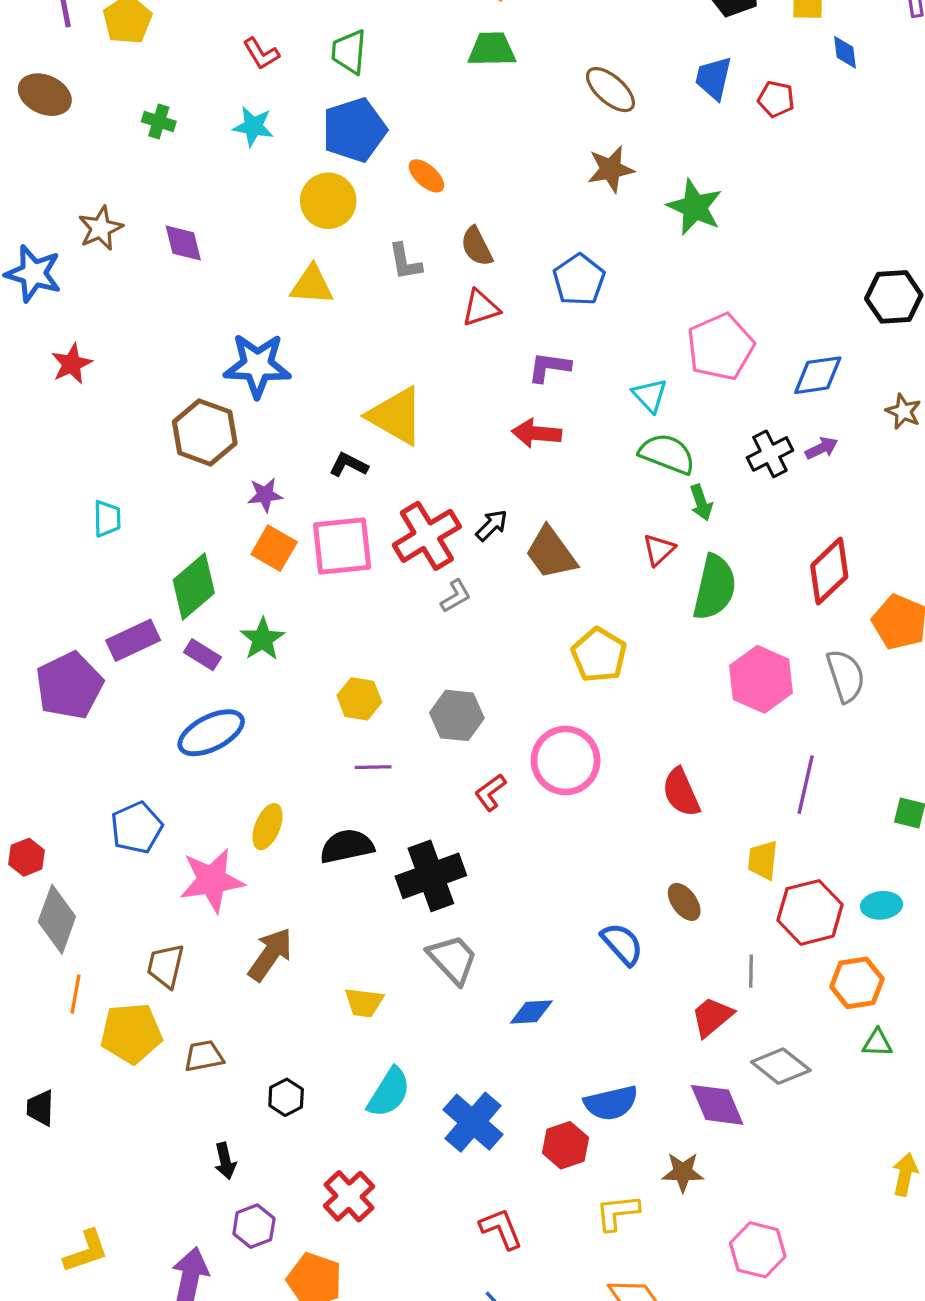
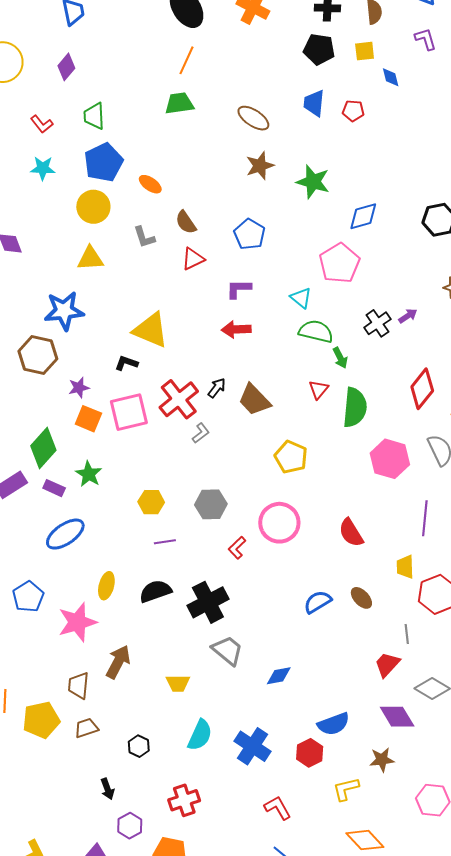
blue diamond: (818, 375) -> (363, 216), moved
blue semicircle: (622, 944) -> (318, 602), moved, turned -72
brown trapezoid: (166, 966) -> (79, 686), moved
red cross: (349, 1196) -> (184, 800), turned 32

